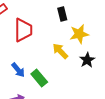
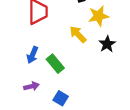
blue arrow: (18, 70) -> (32, 55), turned 63

